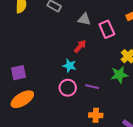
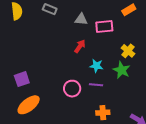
pink rectangle: (107, 29) -> (104, 27), turned -66
cyan star: (69, 66) -> (96, 66), moved
green star: (119, 75) -> (122, 70), turned -30

